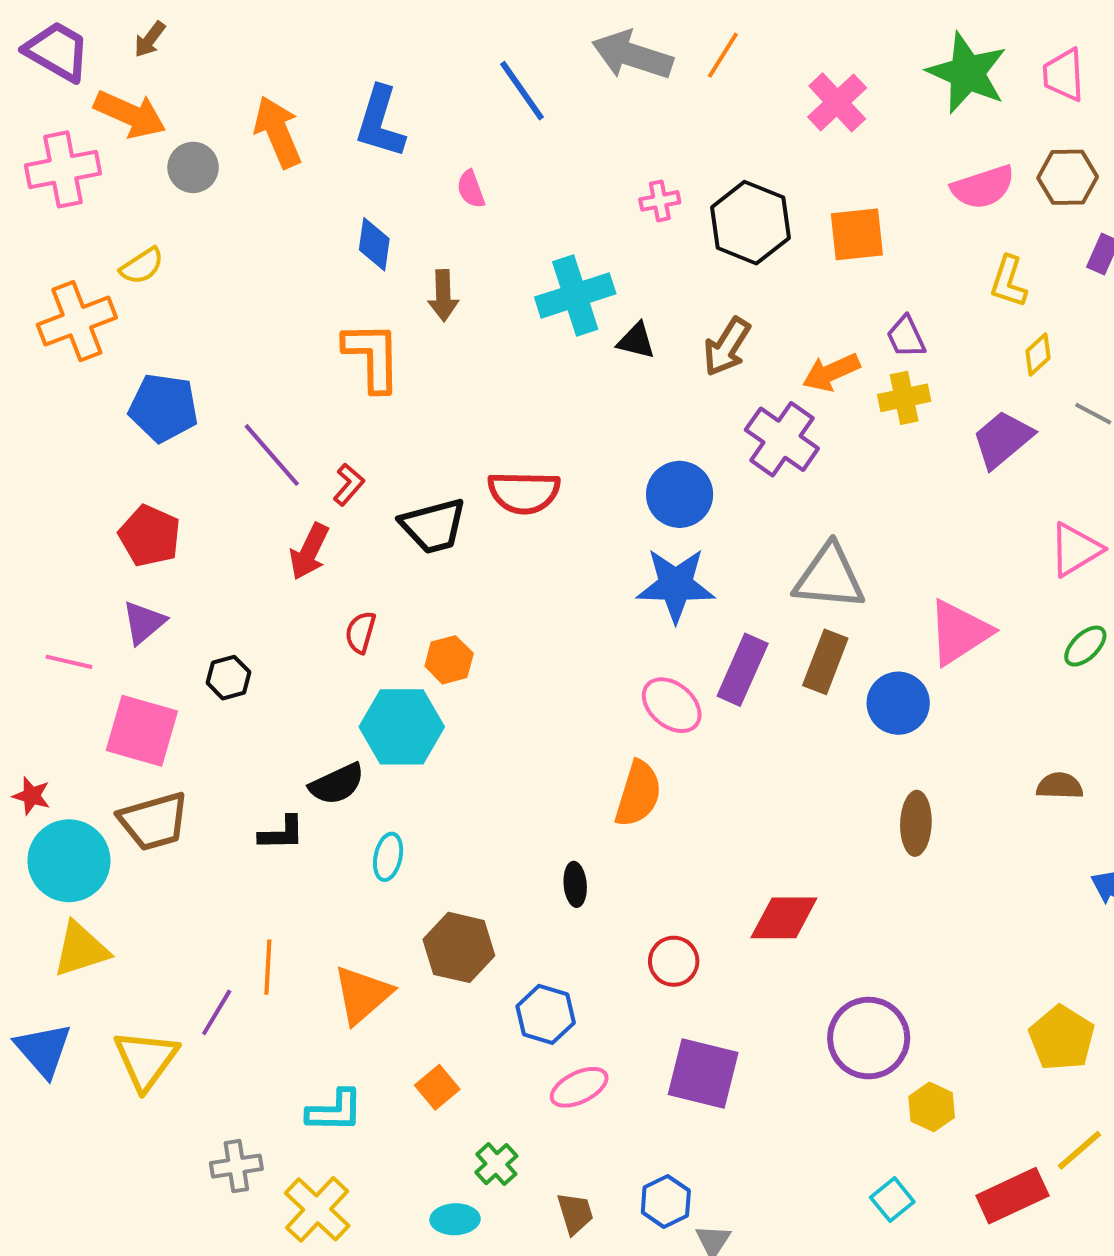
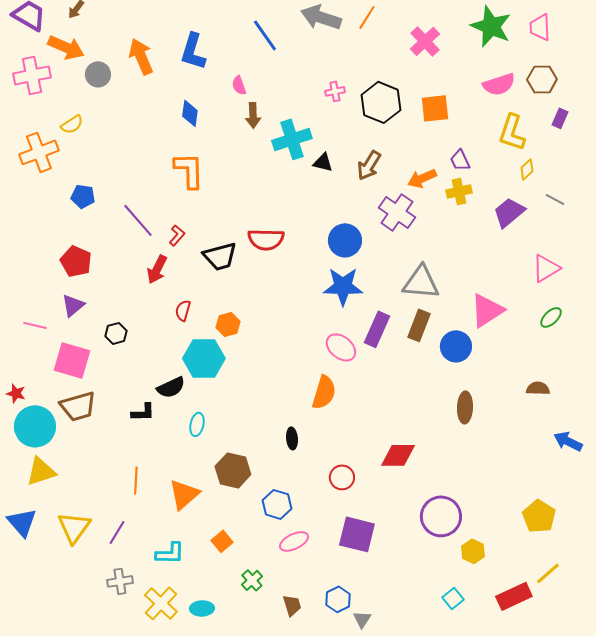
yellow L-shape: (1008, 282) -> (512, 132), size x1.4
brown arrow: (443, 295) -> (253, 115), moved
blue pentagon: (163, 408) -> (83, 196), size x0.7
purple line: (217, 1012) -> (117, 532), moved
cyan ellipse: (455, 1219) -> (202, 608), moved

